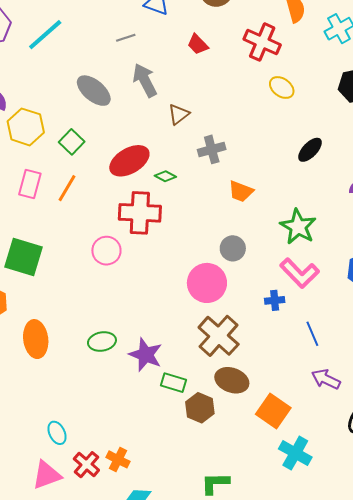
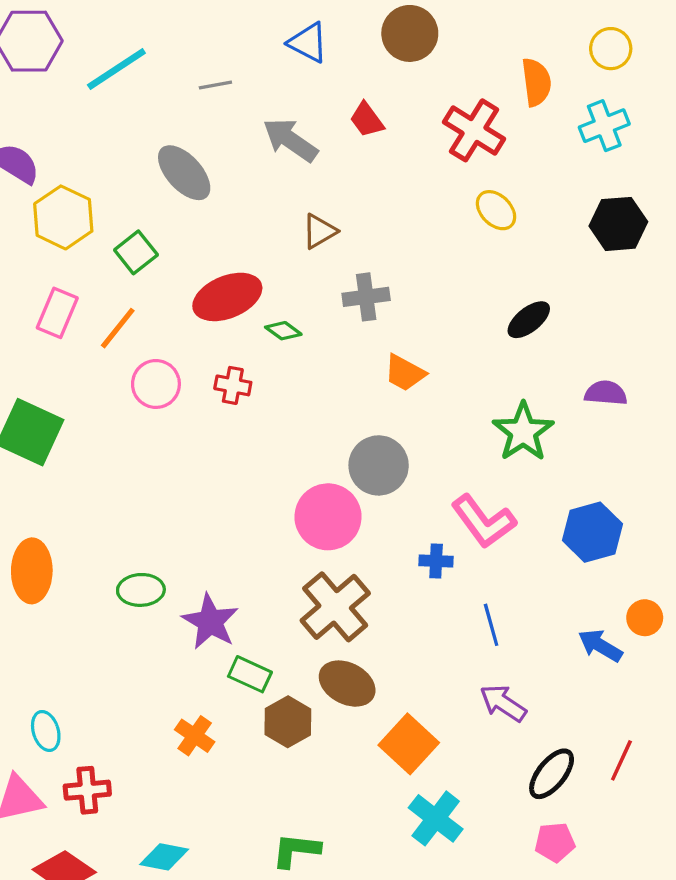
gray line: (126, 38) -> (215, 85), moved
gray arrow: (145, 80) -> (290, 140), moved, turned -36
red cross: (140, 213) -> (233, 385), size x0.5
green star: (298, 227) -> (523, 432), moved
gray circle: (233, 248) -> (379, 465), size x1.4
pink circle: (106, 251) -> (156, 384), moved
orange cross: (118, 459) -> (195, 736), moved
red cross: (86, 465) -> (87, 790), turned 36

